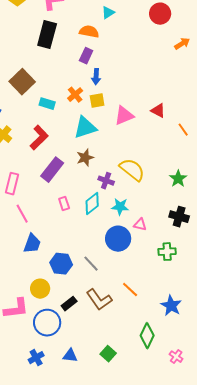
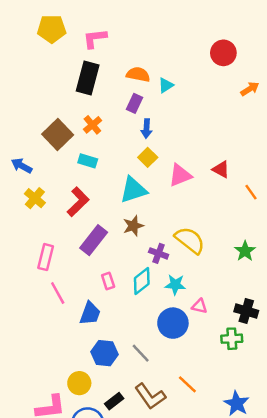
cyan triangle: (108, 13) -> (166, 85), moved
orange cross: (75, 95) -> (92, 125), moved
yellow square: (97, 101) -> (148, 157), turned -35
black cross: (179, 217) -> (246, 311), moved
blue trapezoid: (32, 244) -> (90, 313), moved

